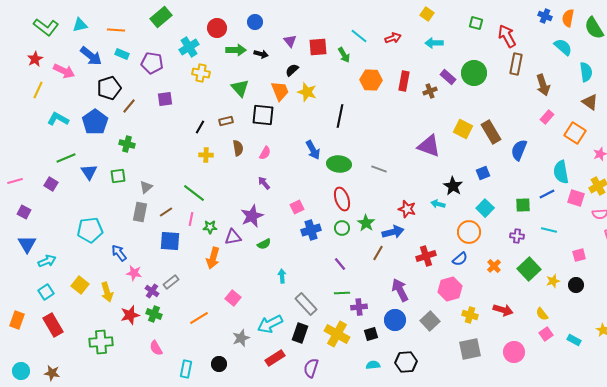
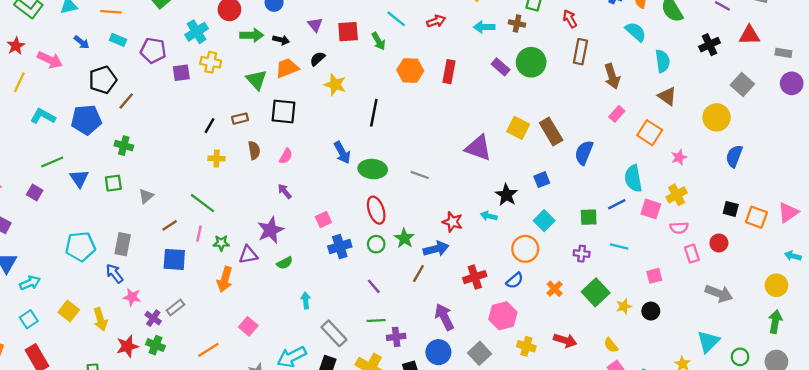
red arrow: (507, 36) -> (570, 19), size x0.7
blue arrow: (91, 56) -> (82, 42), size x0.6
orange trapezoid: (280, 91) -> (287, 68), moved, turned -90
brown cross: (430, 91) -> (517, 23), moved, turned 32
purple square: (165, 99) -> (181, 73), moved
blue pentagon: (95, 122) -> (86, 120), turned 30
gray rectangle: (140, 212) -> (123, 244), moved

